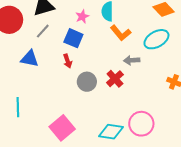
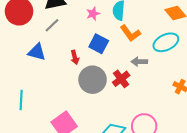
blue square: (73, 38) -> (99, 44), moved
gray circle: (87, 82) -> (93, 80), size x1.4

